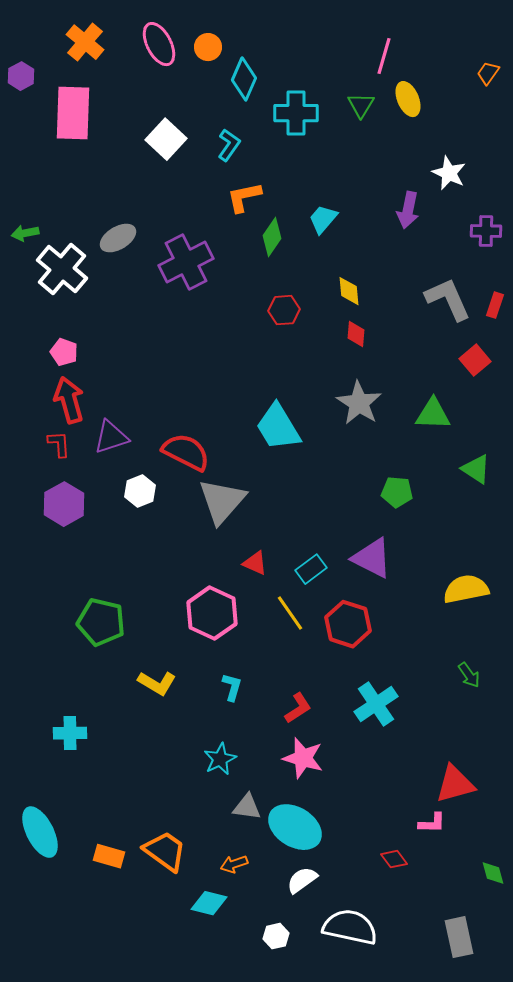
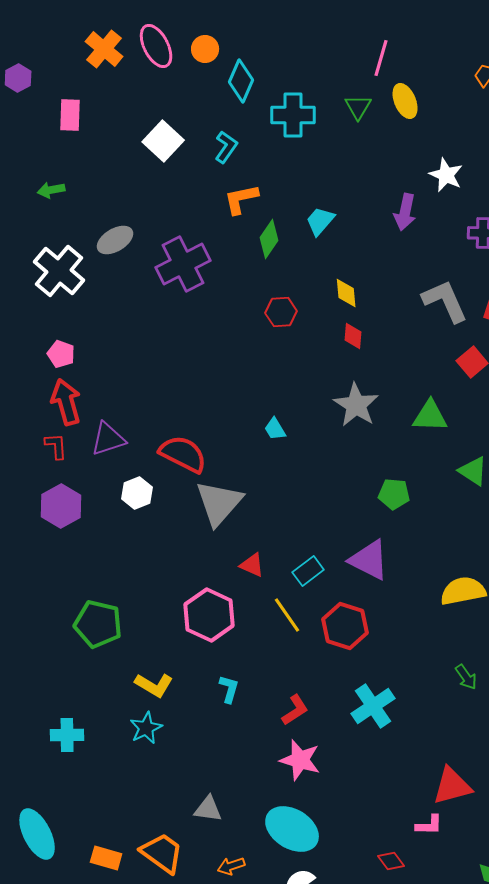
orange cross: (85, 42) -> (104, 49), moved
pink rectangle: (73, 113) -> (70, 115), size x0.6
green arrow: (25, 233) -> (51, 190), moved
cyan trapezoid: (278, 427) -> (275, 429), size x0.5
cyan star: (220, 759) -> (146, 728), moved
gray triangle: (247, 807) -> (208, 809), moved

